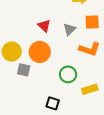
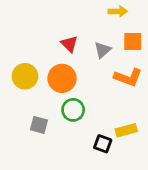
gray square: (24, 70) -> (39, 125), moved
green circle: (68, 74) -> (73, 110), moved
black square: (53, 103) -> (103, 144), moved

